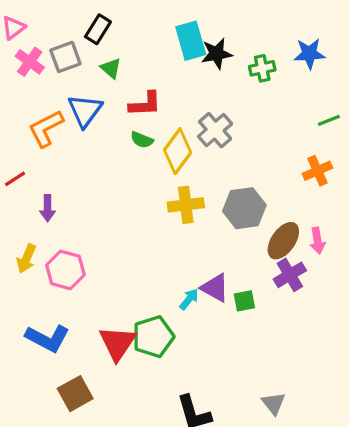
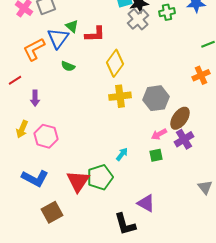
green triangle: (111, 68) -> (72, 26), moved
gray cross: (215, 130) -> (138, 19), moved
green semicircle: (142, 140) -> (68, 66), moved
pink arrow: (317, 241) -> (159, 134), moved, turned 70
purple triangle: (215, 288) -> (146, 203), moved
gray triangle: (274, 403) -> (205, 187), moved

